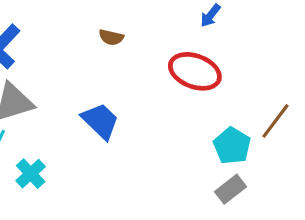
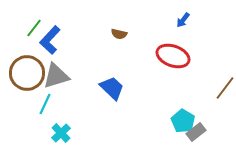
cyan pentagon: (232, 146) -> (183, 121), moved
cyan cross: (31, 174) -> (61, 133), moved

